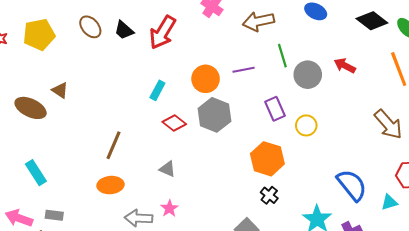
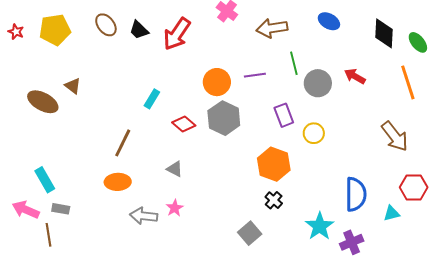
black diamond: (372, 21) -> (384, 33), turned 52
cyan rectangle: (157, 90) -> (152, 99), moved
cyan rectangle: (36, 173) -> (45, 180), moved
blue semicircle: (352, 185) -> (356, 194), turned 36

